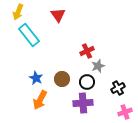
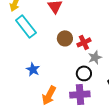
brown circle: (62, 79) -> (65, 38), moved
orange arrow: (40, 100) -> (49, 95), moved

